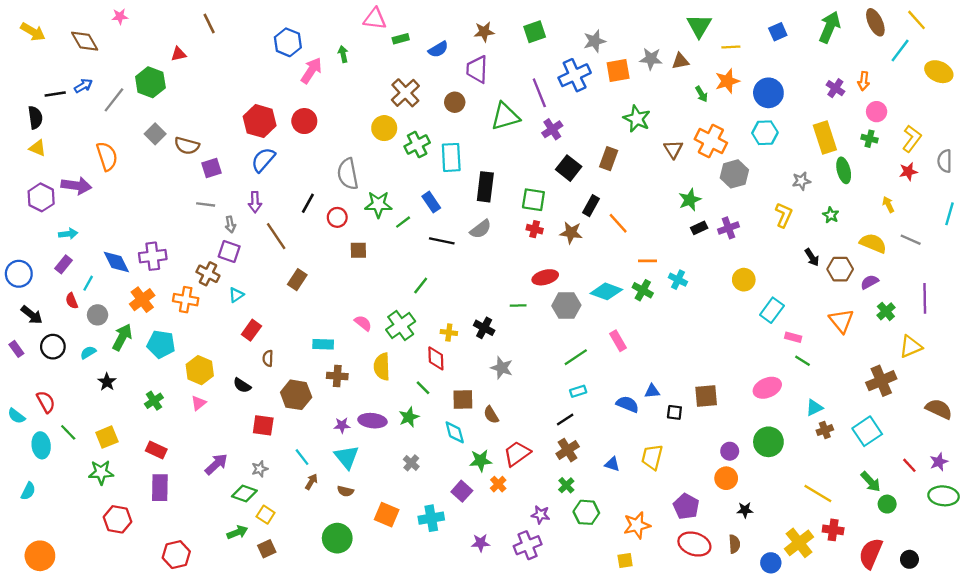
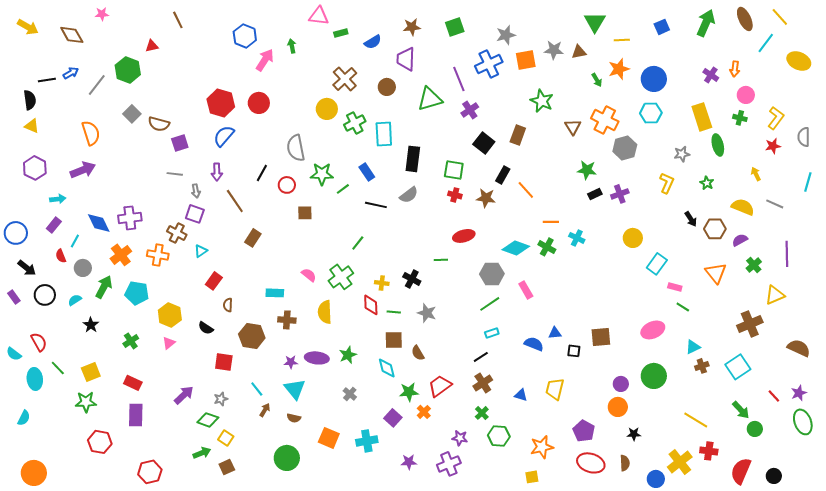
purple arrow: (76, 186) -> (83, 170), moved, turned -30
green star: (690, 200) -> (587, 170), turned 30
gray hexagon: (566, 306) -> (492, 274), moved
green line: (423, 388) -> (394, 312), moved, turned -40
green ellipse: (944, 496) -> (803, 422), turned 65

